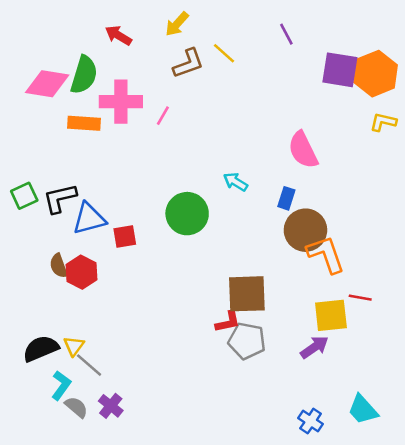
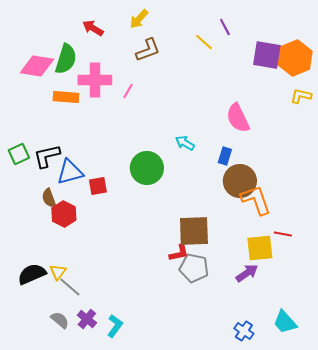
yellow line: (224, 53) -> (204, 42), moved
brown semicircle: (59, 266) -> (49, 198), moved
cyan L-shape: (61, 385) -> (115, 326), moved

